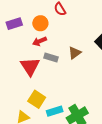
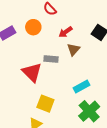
red arrow: (40, 41) -> (66, 32), moved
cyan rectangle: (55, 111) -> (81, 86), moved

